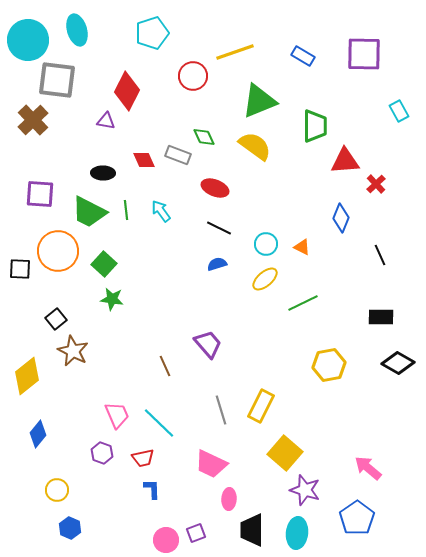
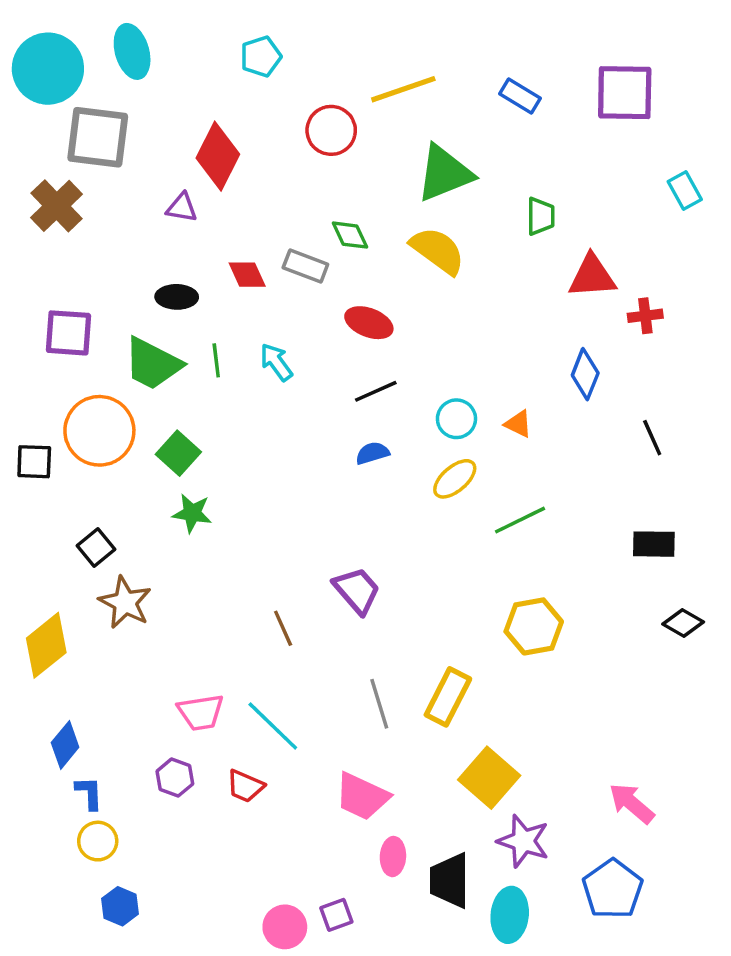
cyan pentagon: (152, 33) -> (261, 57), size x0.7
green trapezoid: (315, 126) -> (541, 216), size x0.7
red cross: (376, 184) -> (645, 316), turned 36
black line: (219, 228) -> (376, 391), turned -50
black diamond: (398, 363) -> (683, 623), size x0.7
yellow hexagon: (329, 365) -> (534, 626), moved
pink trapezoid: (117, 415) -> (201, 712), turned 104
red trapezoid: (143, 458) -> (245, 786), turned 35
blue L-shape: (152, 489) -> (89, 793), moved
black trapezoid: (252, 530) -> (450, 881), moved

